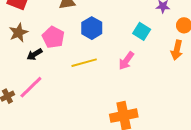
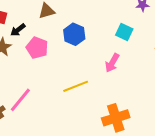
black arrow: (34, 54) -> (18, 30), moved
yellow line: (84, 63) -> (76, 86), moved

